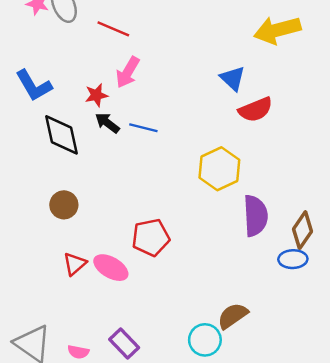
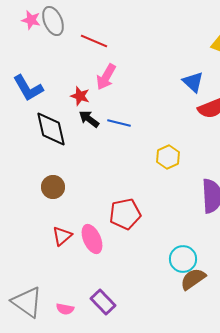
red star: (96, 95) -> (80, 96), turned 30
yellow hexagon: (219, 169) -> (168, 157), moved, size x0.7
pink ellipse: (111, 268) -> (92, 239), turned 36
cyan circle: (205, 340) -> (183, 259), moved

